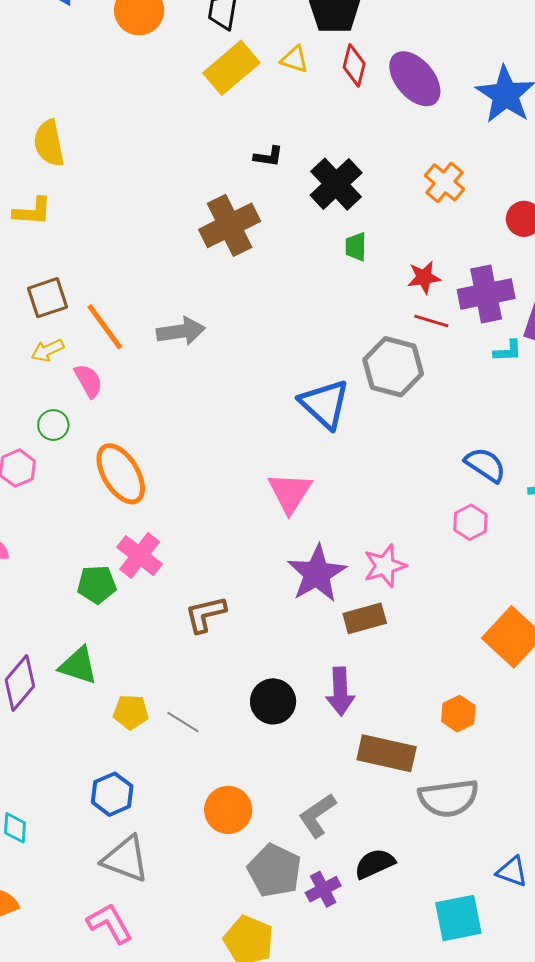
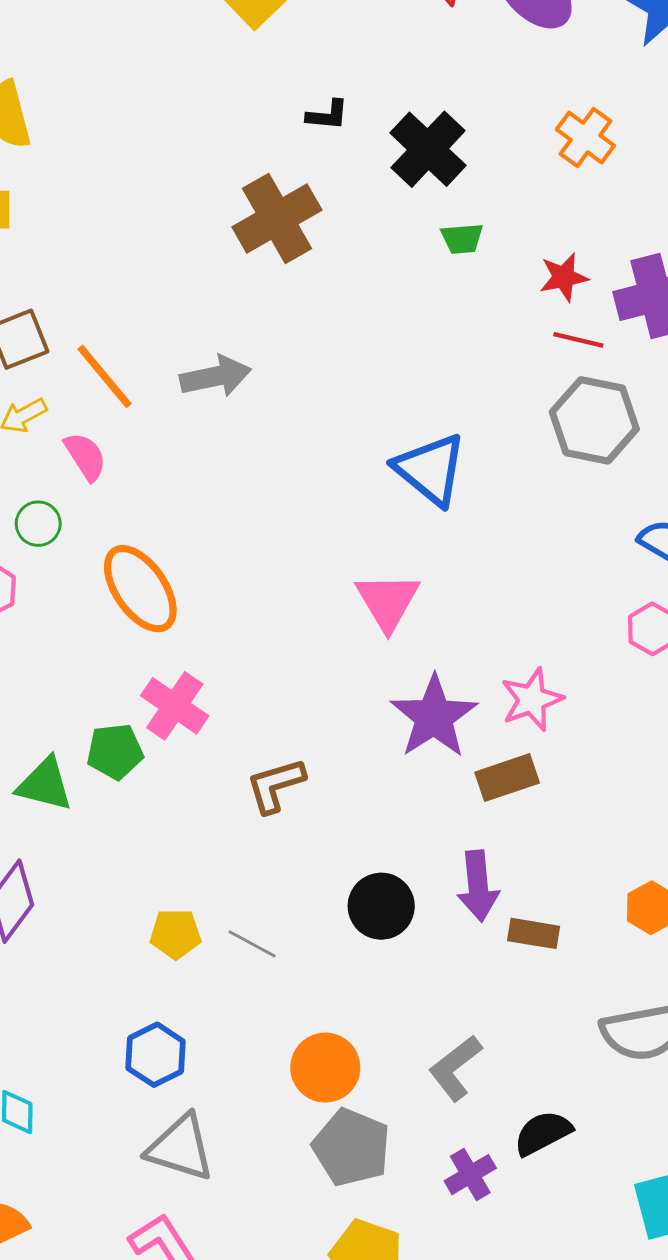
green trapezoid: (356, 247) -> (462, 239), turned -92
gray hexagon: (393, 367) -> (594, 420), moved
green triangle: (78, 666) -> (45, 784), moved
brown rectangle: (387, 753) -> (534, 933), moved, size x0.6
gray pentagon: (274, 871) -> (351, 1147), moved

